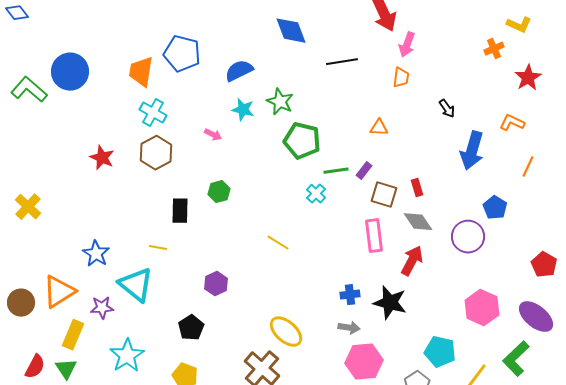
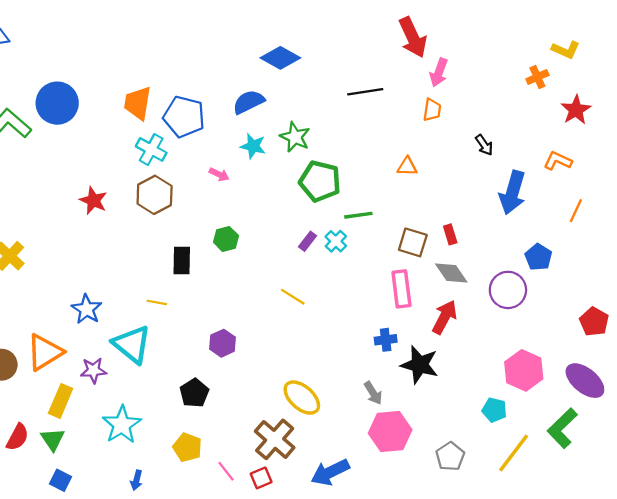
blue diamond: (291, 31) -> (280, 58), moved, turned -40
blue pentagon: (182, 54) -> (184, 117), moved
purple rectangle: (364, 171) -> (307, 241), moved
blue cross: (350, 295) -> (386, 340), moved
gray arrow: (349, 328) -> (373, 393), turned 50
cyan pentagon: (440, 352) -> (494, 410), moved, size x0.7

